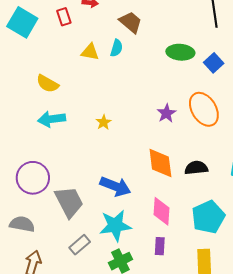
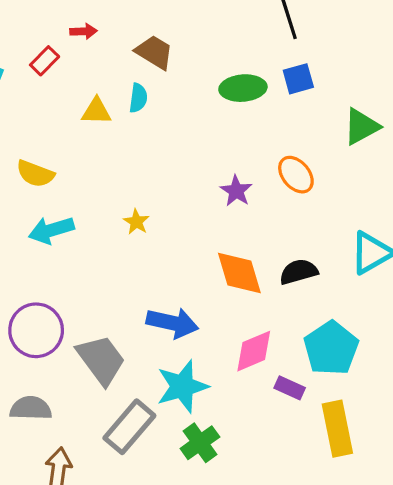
red rectangle: (64, 17) -> (45, 61), turned 72
blue square: (214, 63) -> (298, 79), moved, turned 36
orange ellipse: (204, 109) -> (296, 175), size x0.7
pink diamond: (162, 211) -> (254, 351), turned 72
gray rectangle: (80, 245) -> (129, 427), size x1.5
purple rectangle: (160, 246) -> (290, 388), moved, turned -60

